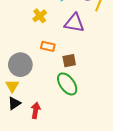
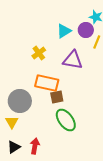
orange rectangle: (48, 46) -> (47, 83), size x1.6
brown square: (69, 61) -> (57, 97), moved
black triangle: (14, 103) -> (14, 147), moved

